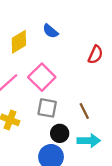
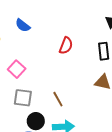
pink square: (42, 77) -> (17, 69), size x0.7

